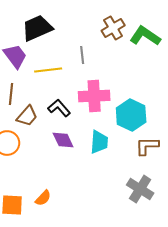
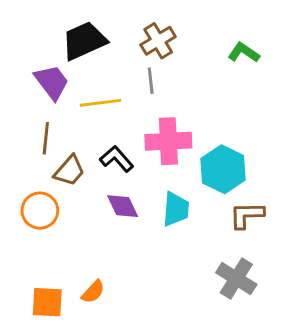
brown cross: (113, 28) -> (158, 41), moved
green L-shape: (145, 36) -> (244, 53), size x0.7

